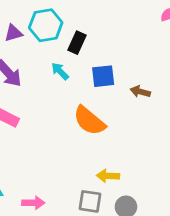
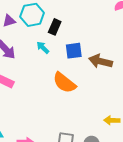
brown arrow: (140, 92) -> (101, 61), size x1.6
yellow arrow: (108, 176) -> (112, 120), moved

